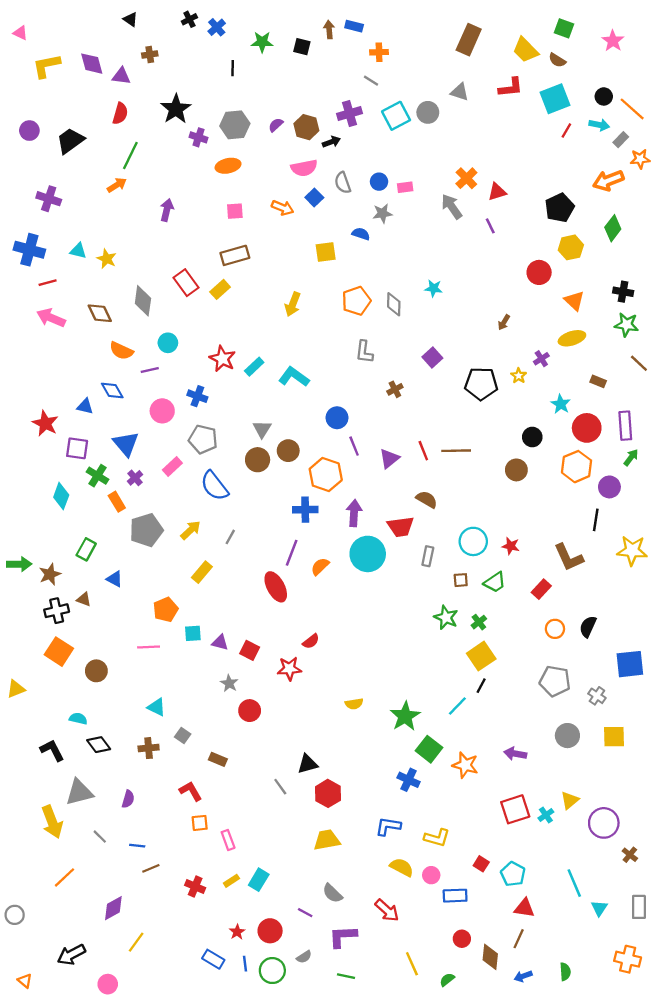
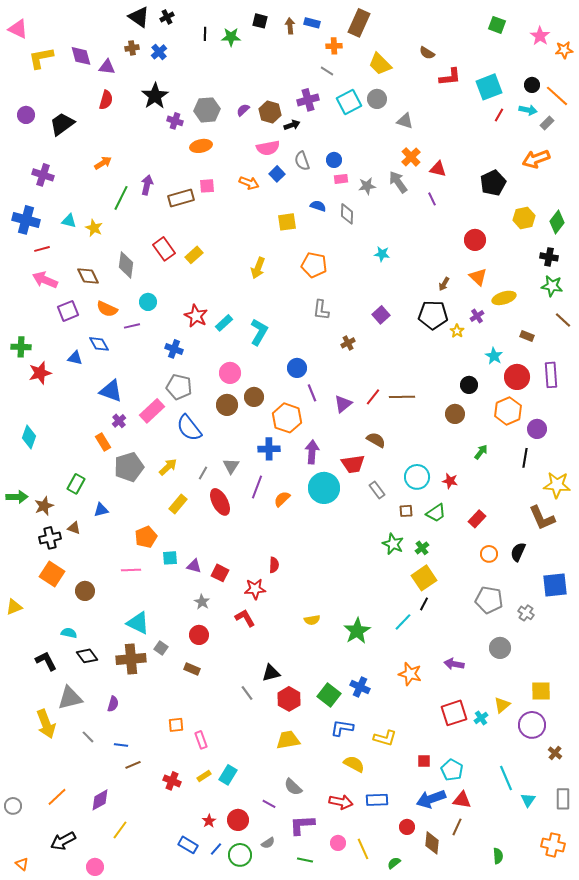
black triangle: (130, 19) -> (139, 17), moved, size x1.6
blue cross: (217, 27) -> (159, 52), moved
pink triangle: (20, 33) -> (18, 29), size x1.5
brown rectangle: (469, 40) -> (359, 23), moved
black square: (302, 47) -> (260, 21), moved
yellow trapezoid: (525, 50) -> (380, 64), moved
brown semicircle: (557, 60) -> (427, 53), moved
black line: (233, 68) -> (205, 34), moved
gray triangle: (460, 92) -> (405, 121), moved
green line: (130, 156) -> (121, 198), moved
orange star: (640, 159) -> (564, 50), moved
pink rectangle: (405, 187) -> (341, 179), moved
red triangle: (497, 192) -> (438, 169), turned 30
gray star: (382, 213) -> (367, 186), moved
green diamond: (613, 228) -> (557, 222), moved
yellow hexagon: (571, 247) -> (524, 218), moved
brown rectangle: (235, 255) -> (181, 198), moved
orange pentagon: (356, 301) -> (314, 265), turned 30
orange triangle: (574, 301) -> (478, 277), moved
gray diamond: (394, 304) -> (347, 214), moved
cyan L-shape: (294, 377) -> (259, 332), turned 84
black pentagon: (481, 384) -> (433, 315), moved
pink circle: (162, 411) -> (230, 373), moved
red star: (45, 423) -> (40, 373), turned 30
gray triangle: (262, 429) -> (231, 466), moved
blue triangle: (126, 444) -> (111, 391), turned -30
purple square: (77, 448) -> (68, 311), moved, turned -30
red line: (423, 451) -> (373, 397), turned 60
green arrow: (631, 457) -> (481, 452), moved
pink rectangle: (172, 467) -> (152, 411), size x1.4
green cross: (98, 476) -> (21, 347), moved, turned -30
cyan diamond: (61, 496) -> (29, 437), moved
gray rectangle: (428, 556) -> (377, 490), turned -48
brown L-shape: (569, 557) -> (542, 518), moved
blue triangle: (115, 579) -> (101, 510), turned -42
red ellipse: (276, 587) -> (220, 502), moved
red semicircle: (311, 641) -> (274, 565), turned -49
cyan triangle: (157, 707) -> (138, 623), size x1.4
red circle: (250, 711) -> (199, 635), moved
yellow square: (614, 737) -> (541, 691), moved
brown cross: (149, 748) -> (131, 659), size x1.6
green square: (429, 749) -> (329, 695), moved
red L-shape: (191, 791) -> (245, 618), moved
red square: (481, 864) -> (424, 761), turned -32
pink circle: (431, 875) -> (338, 843), moved
orange line: (65, 877) -> (57, 797), moved
blue rectangle: (455, 896) -> (377, 800), moved
red arrow: (387, 910) -> (341, 802), turned -30
blue line: (245, 964) -> (216, 849), turned 48
blue arrow: (523, 976) -> (431, 799), moved, size x1.8

